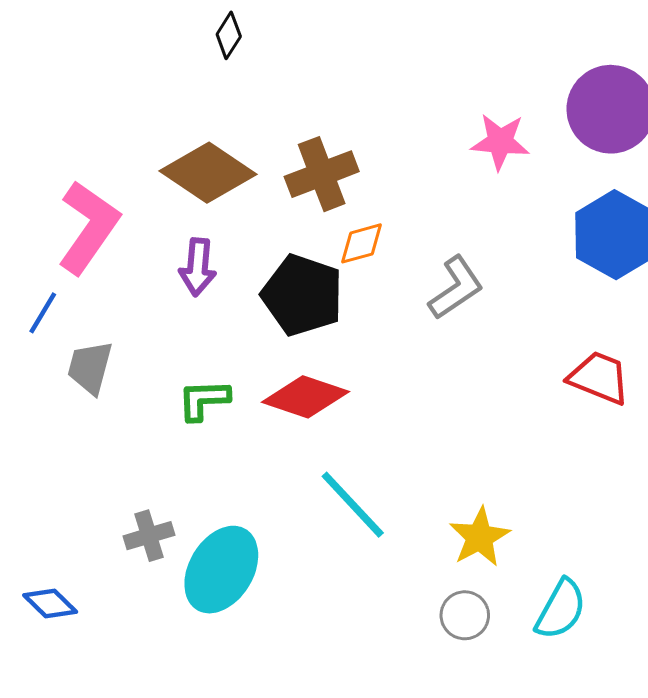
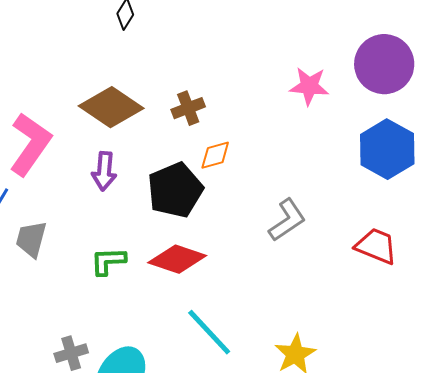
brown cross: (322, 174) -> (188, 108), size x0.7
gray L-shape: (456, 288) -> (287, 220), moved
black pentagon: (302, 295) -> (175, 190), turned 30

